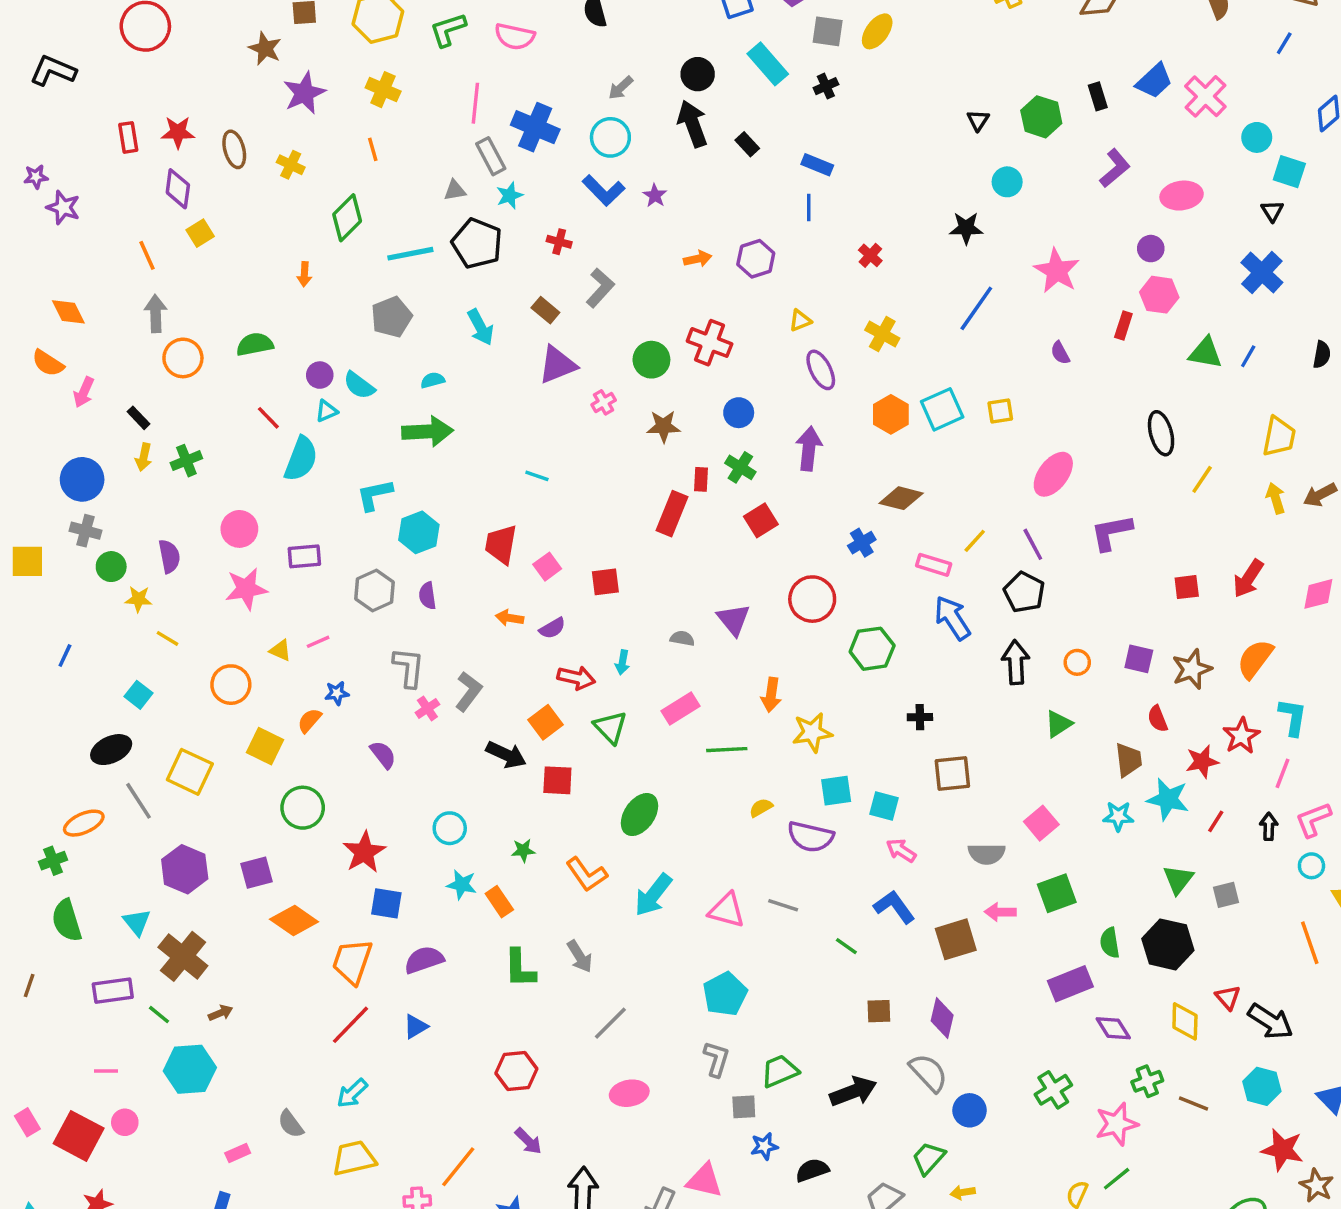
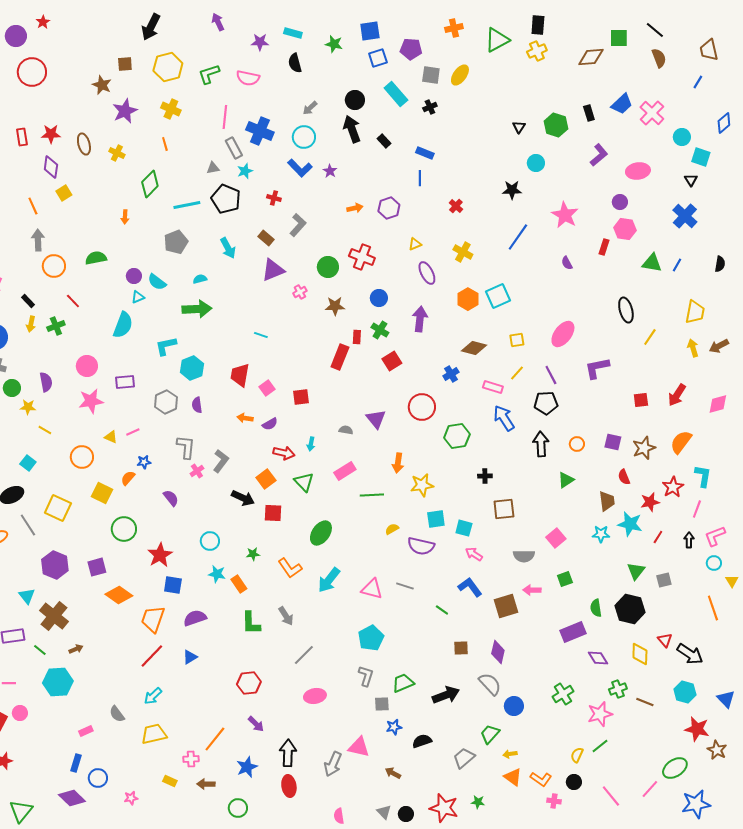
yellow square: (1000, 411) -> (517, 340), moved
red line: (268, 418) -> (73, 301), moved
black pentagon: (1024, 592) -> (546, 403), turned -30
green square: (1057, 893) -> (565, 579), size x0.7

